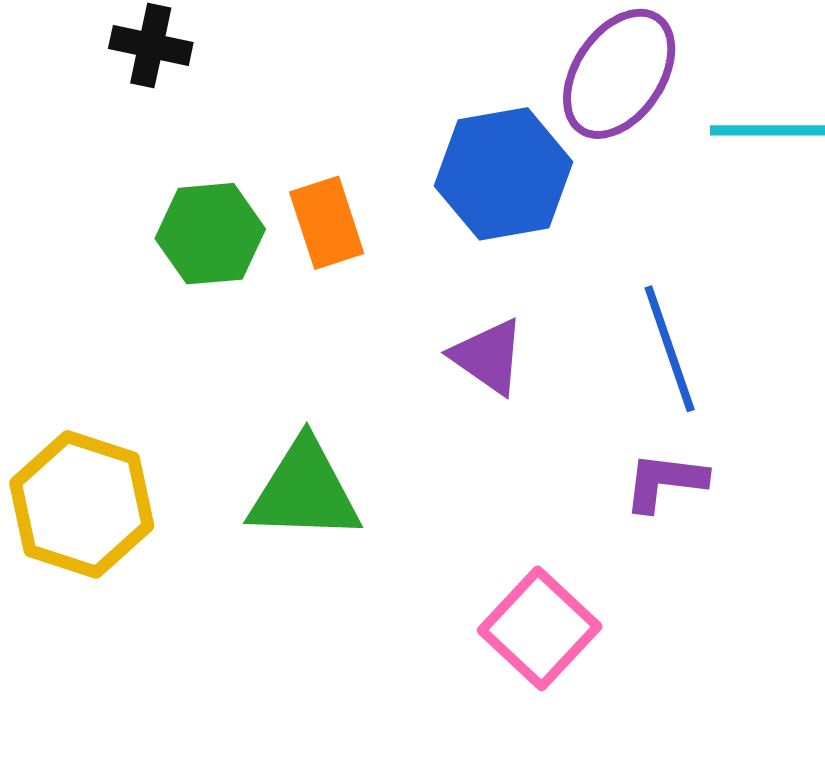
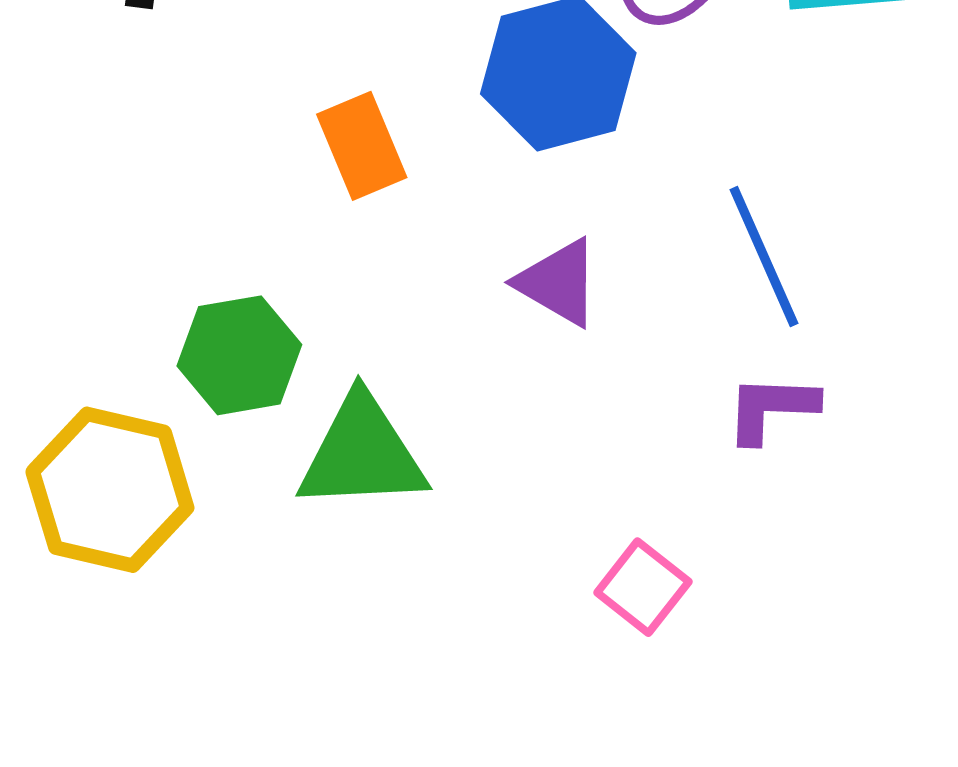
green hexagon: (210, 234) -> (239, 355), moved
pink square: (540, 628) -> (643, 587), size x0.7

